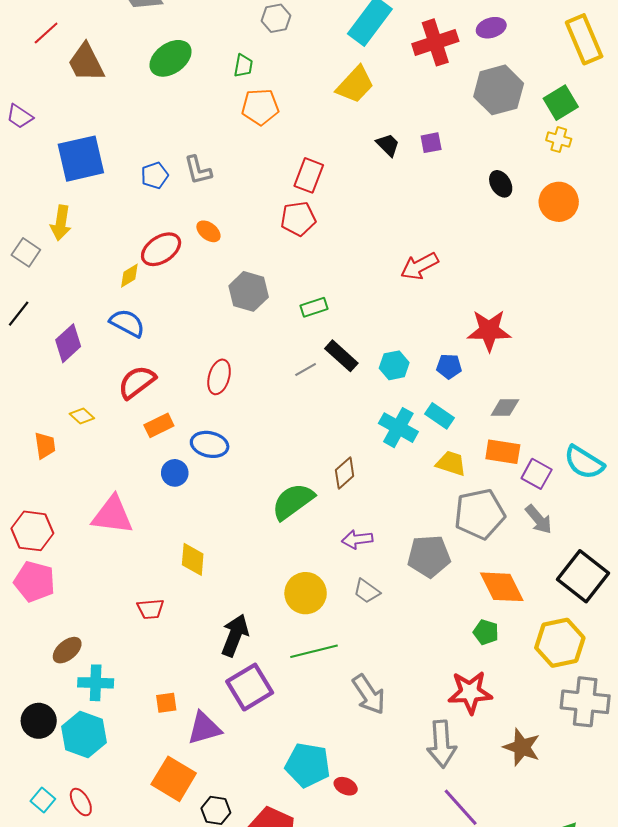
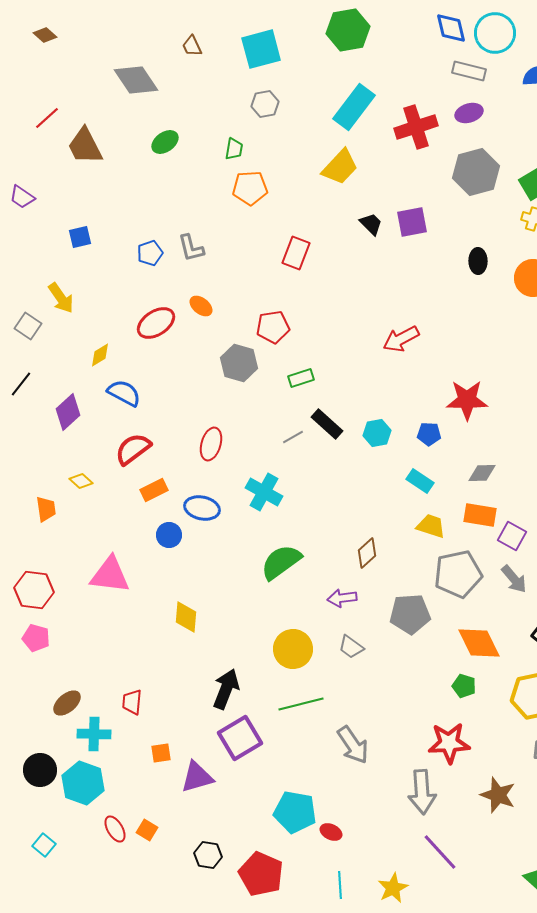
green ellipse: (171, 58) -> (165, 142), size x0.7
purple square: (431, 143) -> (412, 222), size x1.5
blue square: (81, 159) -> (80, 237), size x0.5
black ellipse: (501, 184) -> (478, 261), turned 30
red pentagon: (298, 219) -> (273, 327), moved
yellow arrow: (61, 223) -> (61, 298), turned -44
yellow diamond: (129, 276) -> (100, 355), moved
cyan cross: (398, 428) -> (264, 492), moved
brown diamond: (345, 473) -> (367, 553), moved
pink pentagon: (34, 582) -> (36, 638), size x0.7
red trapezoid: (150, 609) -> (132, 702), moved, turned 100
orange square: (174, 779) -> (147, 830), moved, size x0.5
red ellipse: (81, 802) -> (115, 829), moved

